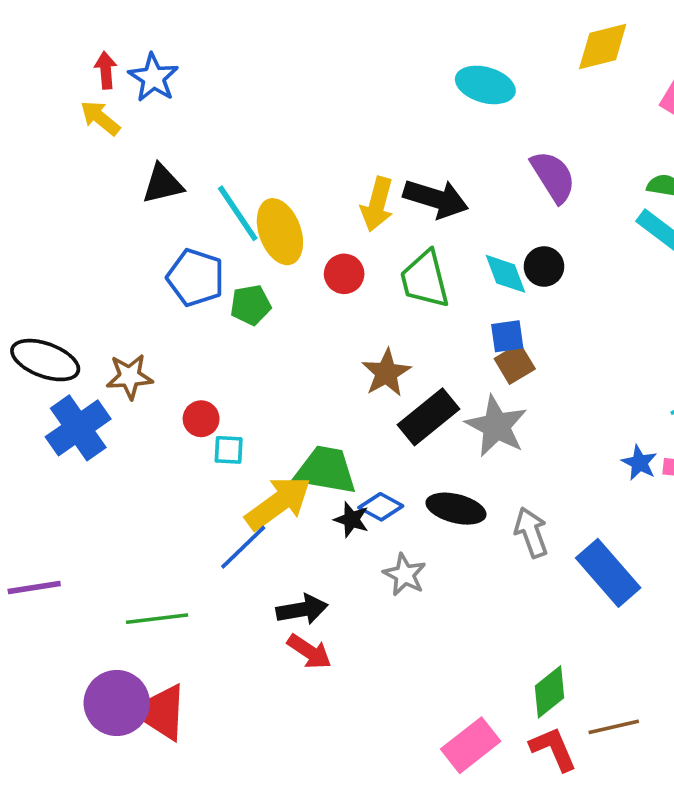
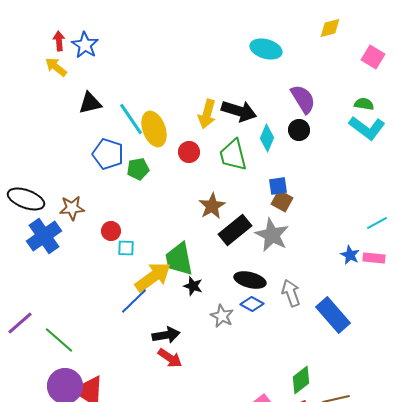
yellow diamond: (603, 46) -> (330, 28), size x0.7
black circle: (544, 267) -> (299, 130), moved
cyan diamond: (505, 274) -> (267, 138), moved, turned 44
brown square: (515, 364) -> (282, 201), turned -30
green trapezoid: (326, 470) -> (179, 259), turned -111
blue diamond: (381, 507) -> (252, 304), moved
purple line: (34, 587) -> (20, 323), turned -32
green line: (157, 619) -> (59, 340), moved, turned 48

